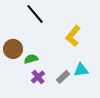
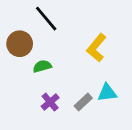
brown circle: (13, 49) -> (20, 44), moved
green semicircle: (31, 59) -> (42, 66), moved

